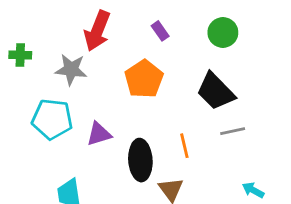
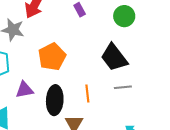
orange pentagon: (144, 79) -> (52, 57), moved
purple triangle: (99, 134) -> (24, 90), moved

